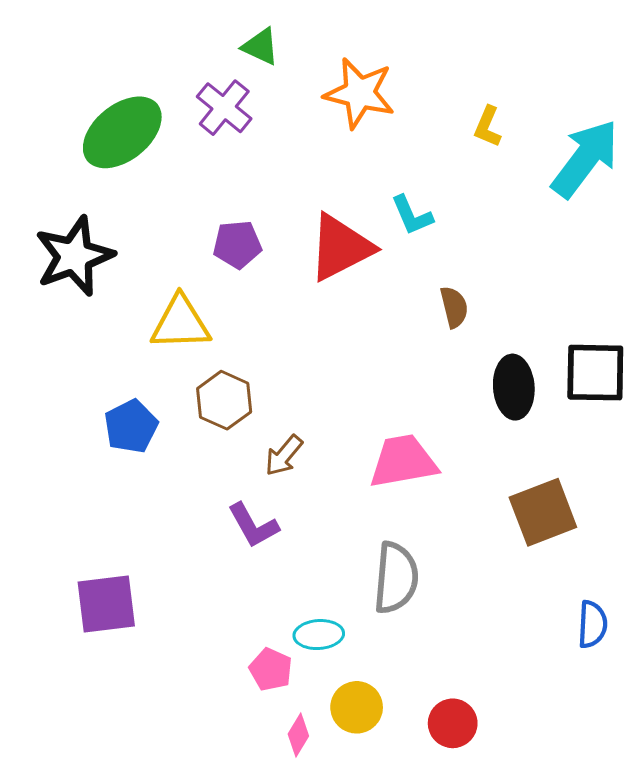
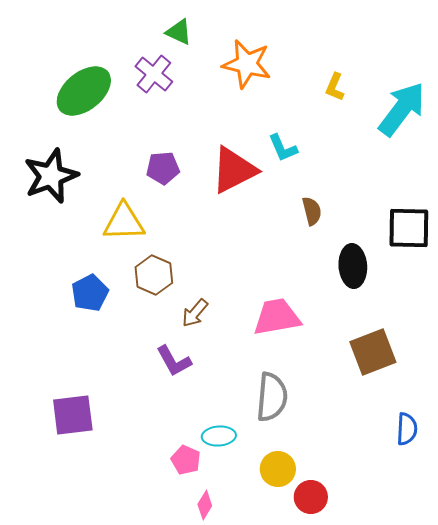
black square: (595, 373) -> (409, 228), moved
yellow circle: (357, 707) -> (278, 469), moved

